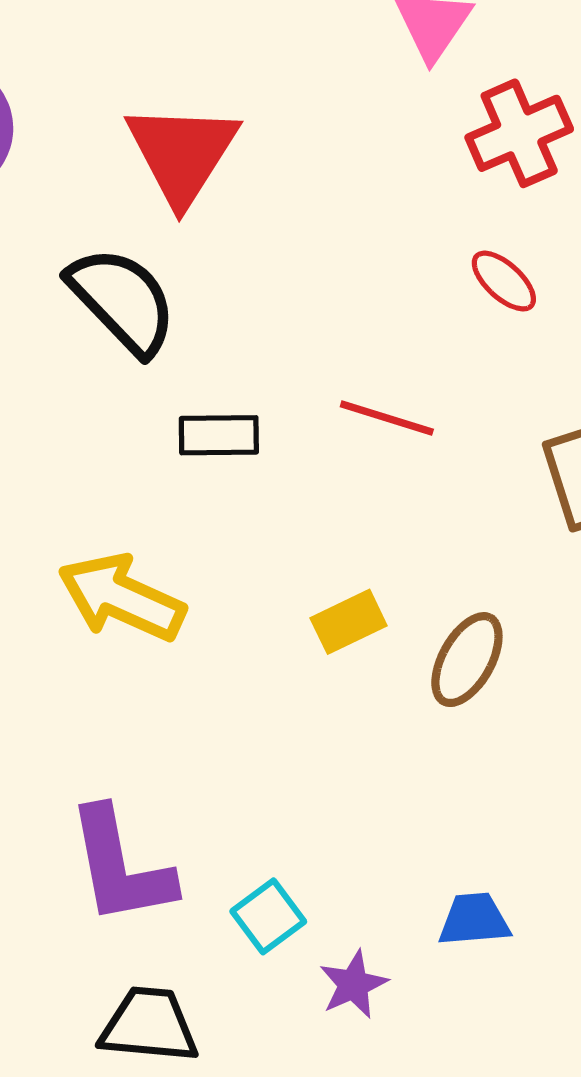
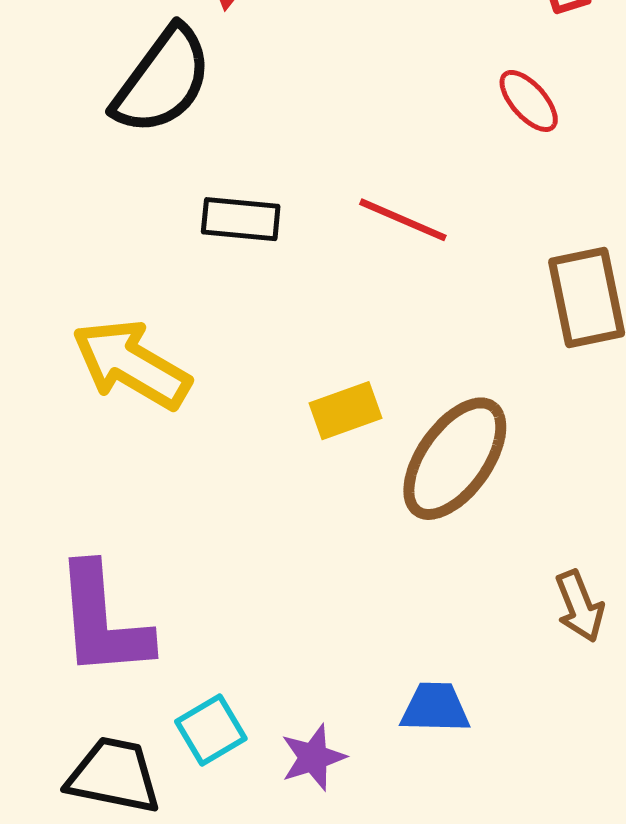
black semicircle: (122, 300) -> (162, 81), turned 74
brown ellipse: (467, 660) -> (455, 459), size x1.4
cyan square: (268, 916) -> (211, 730), moved

